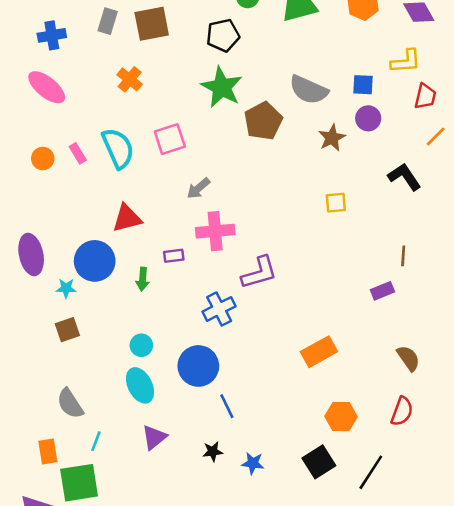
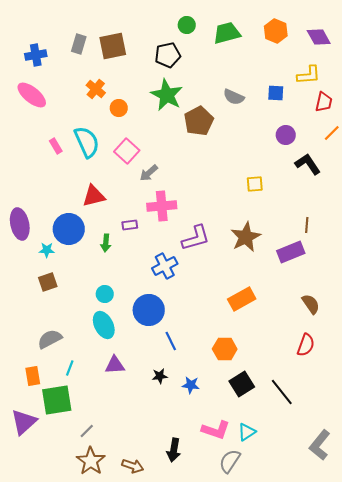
gray semicircle: (309, 90) -> (234, 97), size x0.7
purple circle: (368, 118) -> (286, 135), moved
brown star: (332, 138) -> (246, 237), moved, size x1.4
pink square: (170, 139) -> (127, 151), moved, turned -30
orange circle: (43, 159) -> (119, 108), moved
purple rectangle: (382, 291) -> (291, 252), size x1.5
gray semicircle: (70, 404) -> (50, 339), turned 95
orange hexagon: (341, 417) -> (225, 349), moved
purple triangle: (154, 437) -> (115, 365), turned 35
black line: (371, 472) -> (282, 392), turned -72

